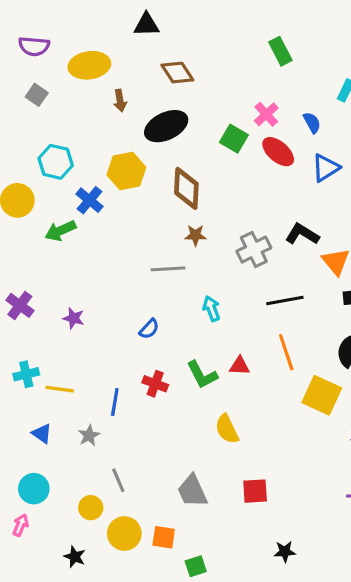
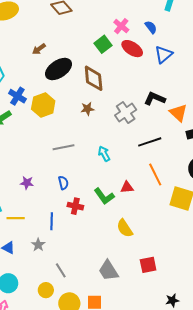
brown arrow: (120, 101) -> (39, 49), moved, turned 72
black ellipse: (166, 126) -> (59, 69), moved
green square: (234, 139) -> (103, 44), turned 30
yellow hexagon: (126, 171) -> (43, 105), moved
brown diamond: (186, 188) -> (94, 78), moved
gray line: (168, 269) -> (63, 147), moved
purple star: (74, 318) -> (27, 183), moved
blue semicircle: (149, 329) -> (63, 183), moved, turned -48

